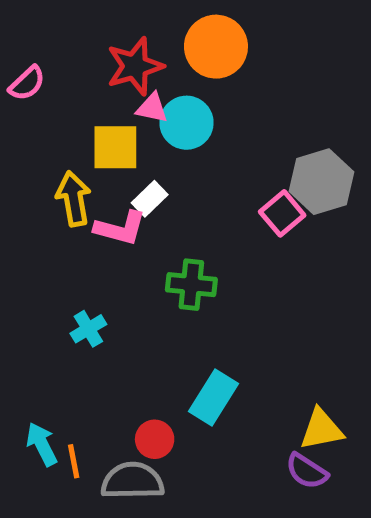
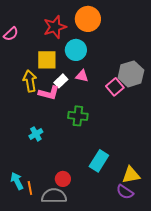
pink triangle: (152, 108) -> (82, 76), moved
cyan rectangle: (213, 398) -> (99, 161), moved

